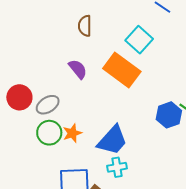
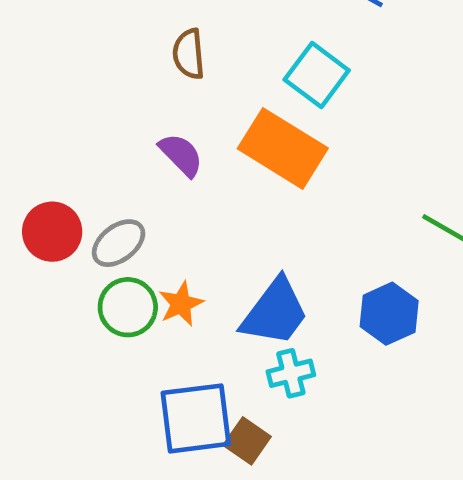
blue hexagon: (169, 115) -> (389, 314), moved

